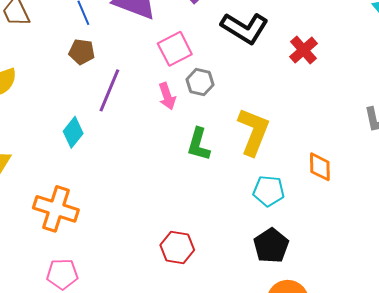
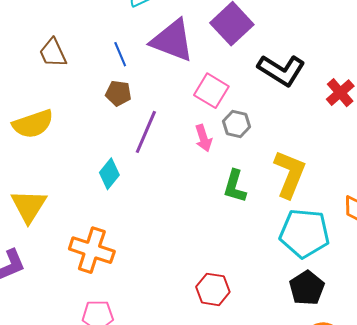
pink square: (175, 49) -> (211, 91), turned -32
cyan pentagon: (269, 191) -> (304, 233), size x1.6

